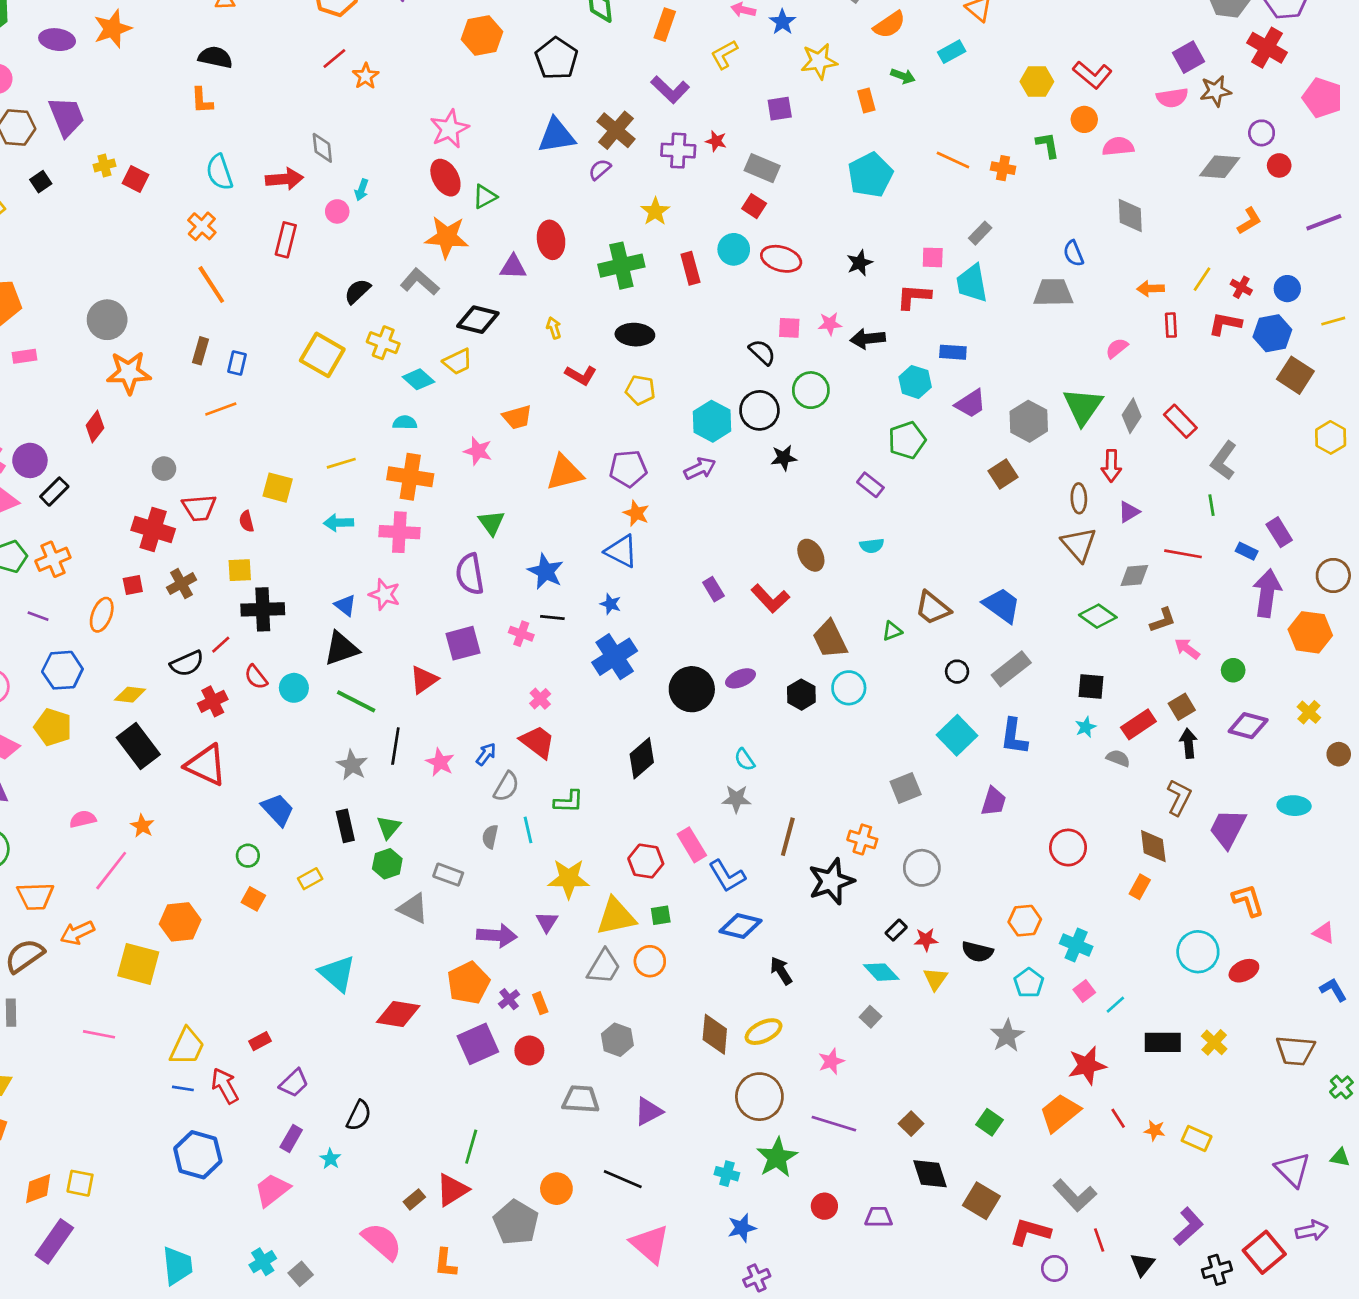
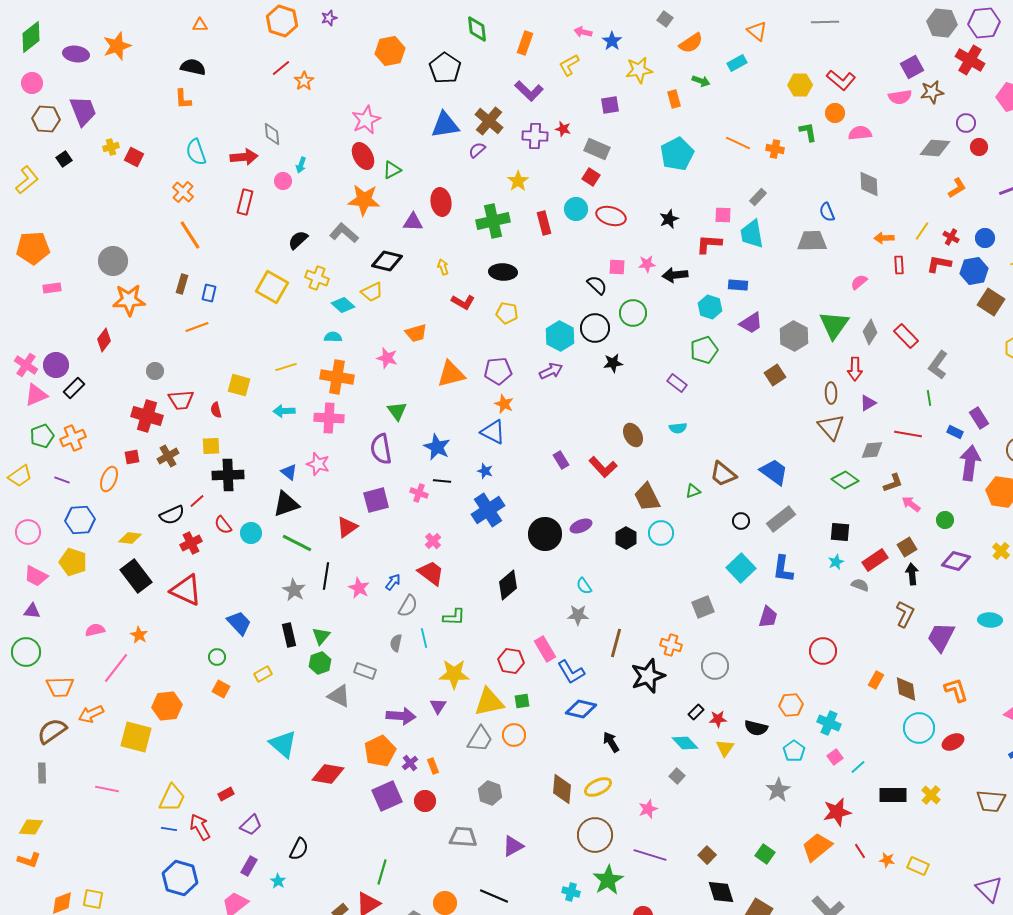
brown diamond: (1153, 846) -> (906, 689), moved

